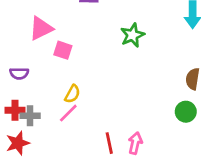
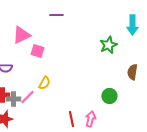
green star: (132, 35) -> (108, 45), moved
green circle: (186, 112) -> (109, 96), moved
pink line: (68, 113) -> (27, 97), moved

